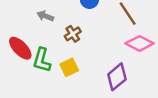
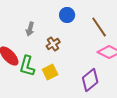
gray arrow: (45, 16) -> (30, 29), turned -96

